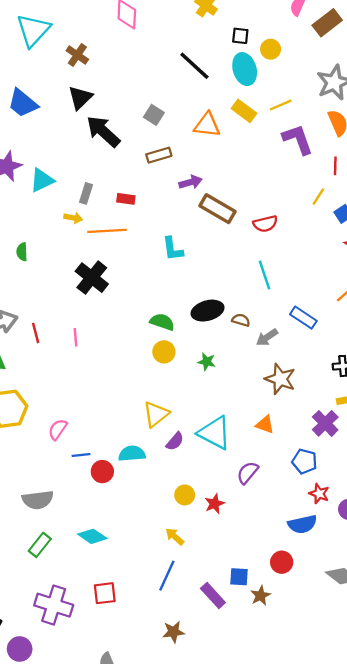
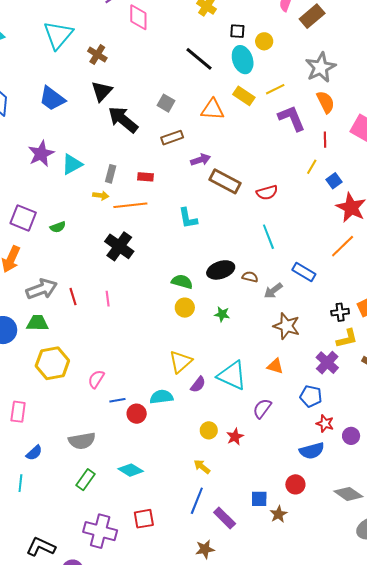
green semicircle: (22, 252) -> (58, 227), turned -105
purple rectangle: (213, 596) -> (225, 518), moved

